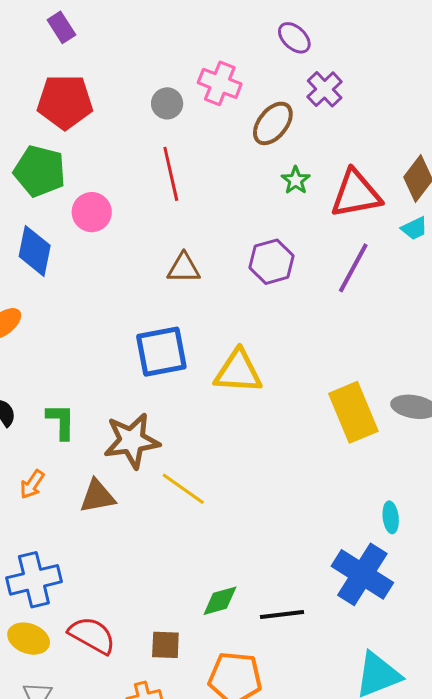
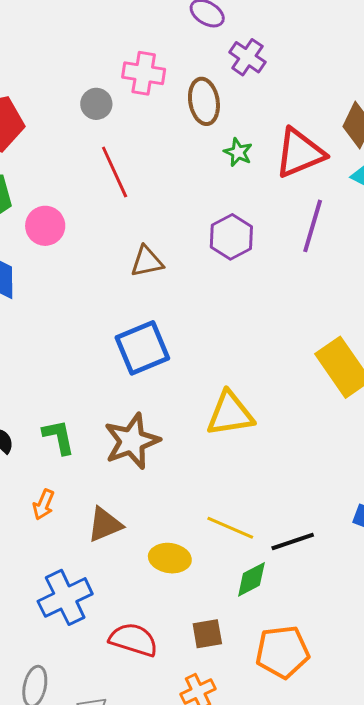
brown ellipse: (273, 123) -> (204, 101), turned -36
yellow triangle: (238, 372) -> (230, 414), moved
yellow line: (183, 489) -> (230, 528), moved
brown triangle: (97, 496) -> (105, 525), moved
black line: (282, 614) -> (293, 541), moved
yellow ellipse: (29, 639) -> (170, 558), moved

